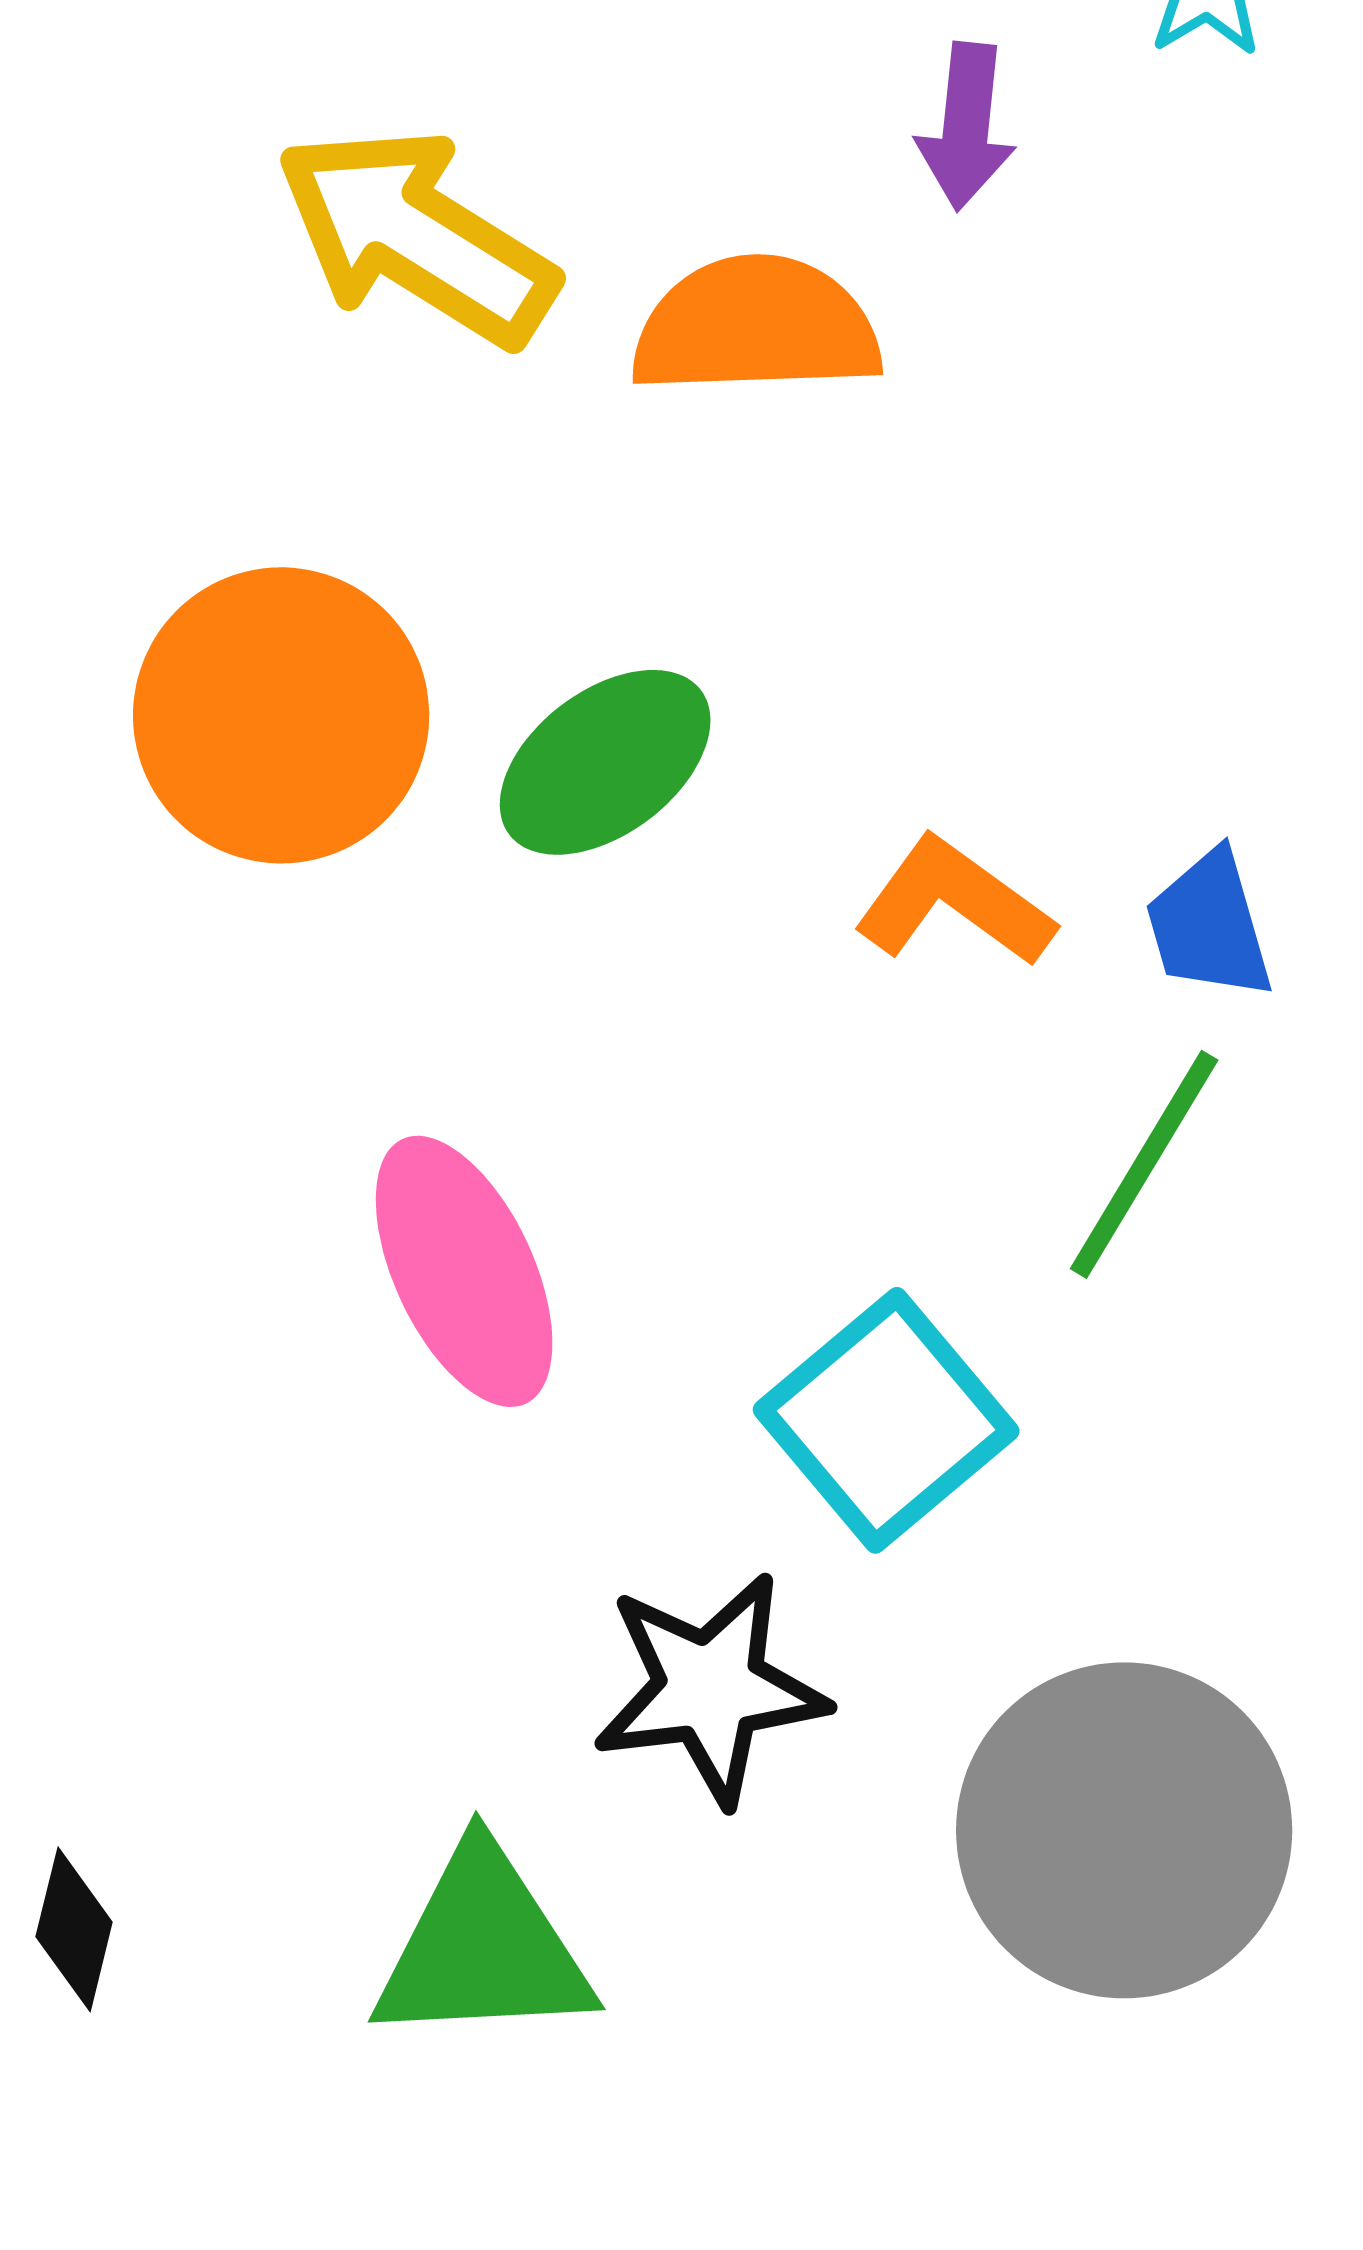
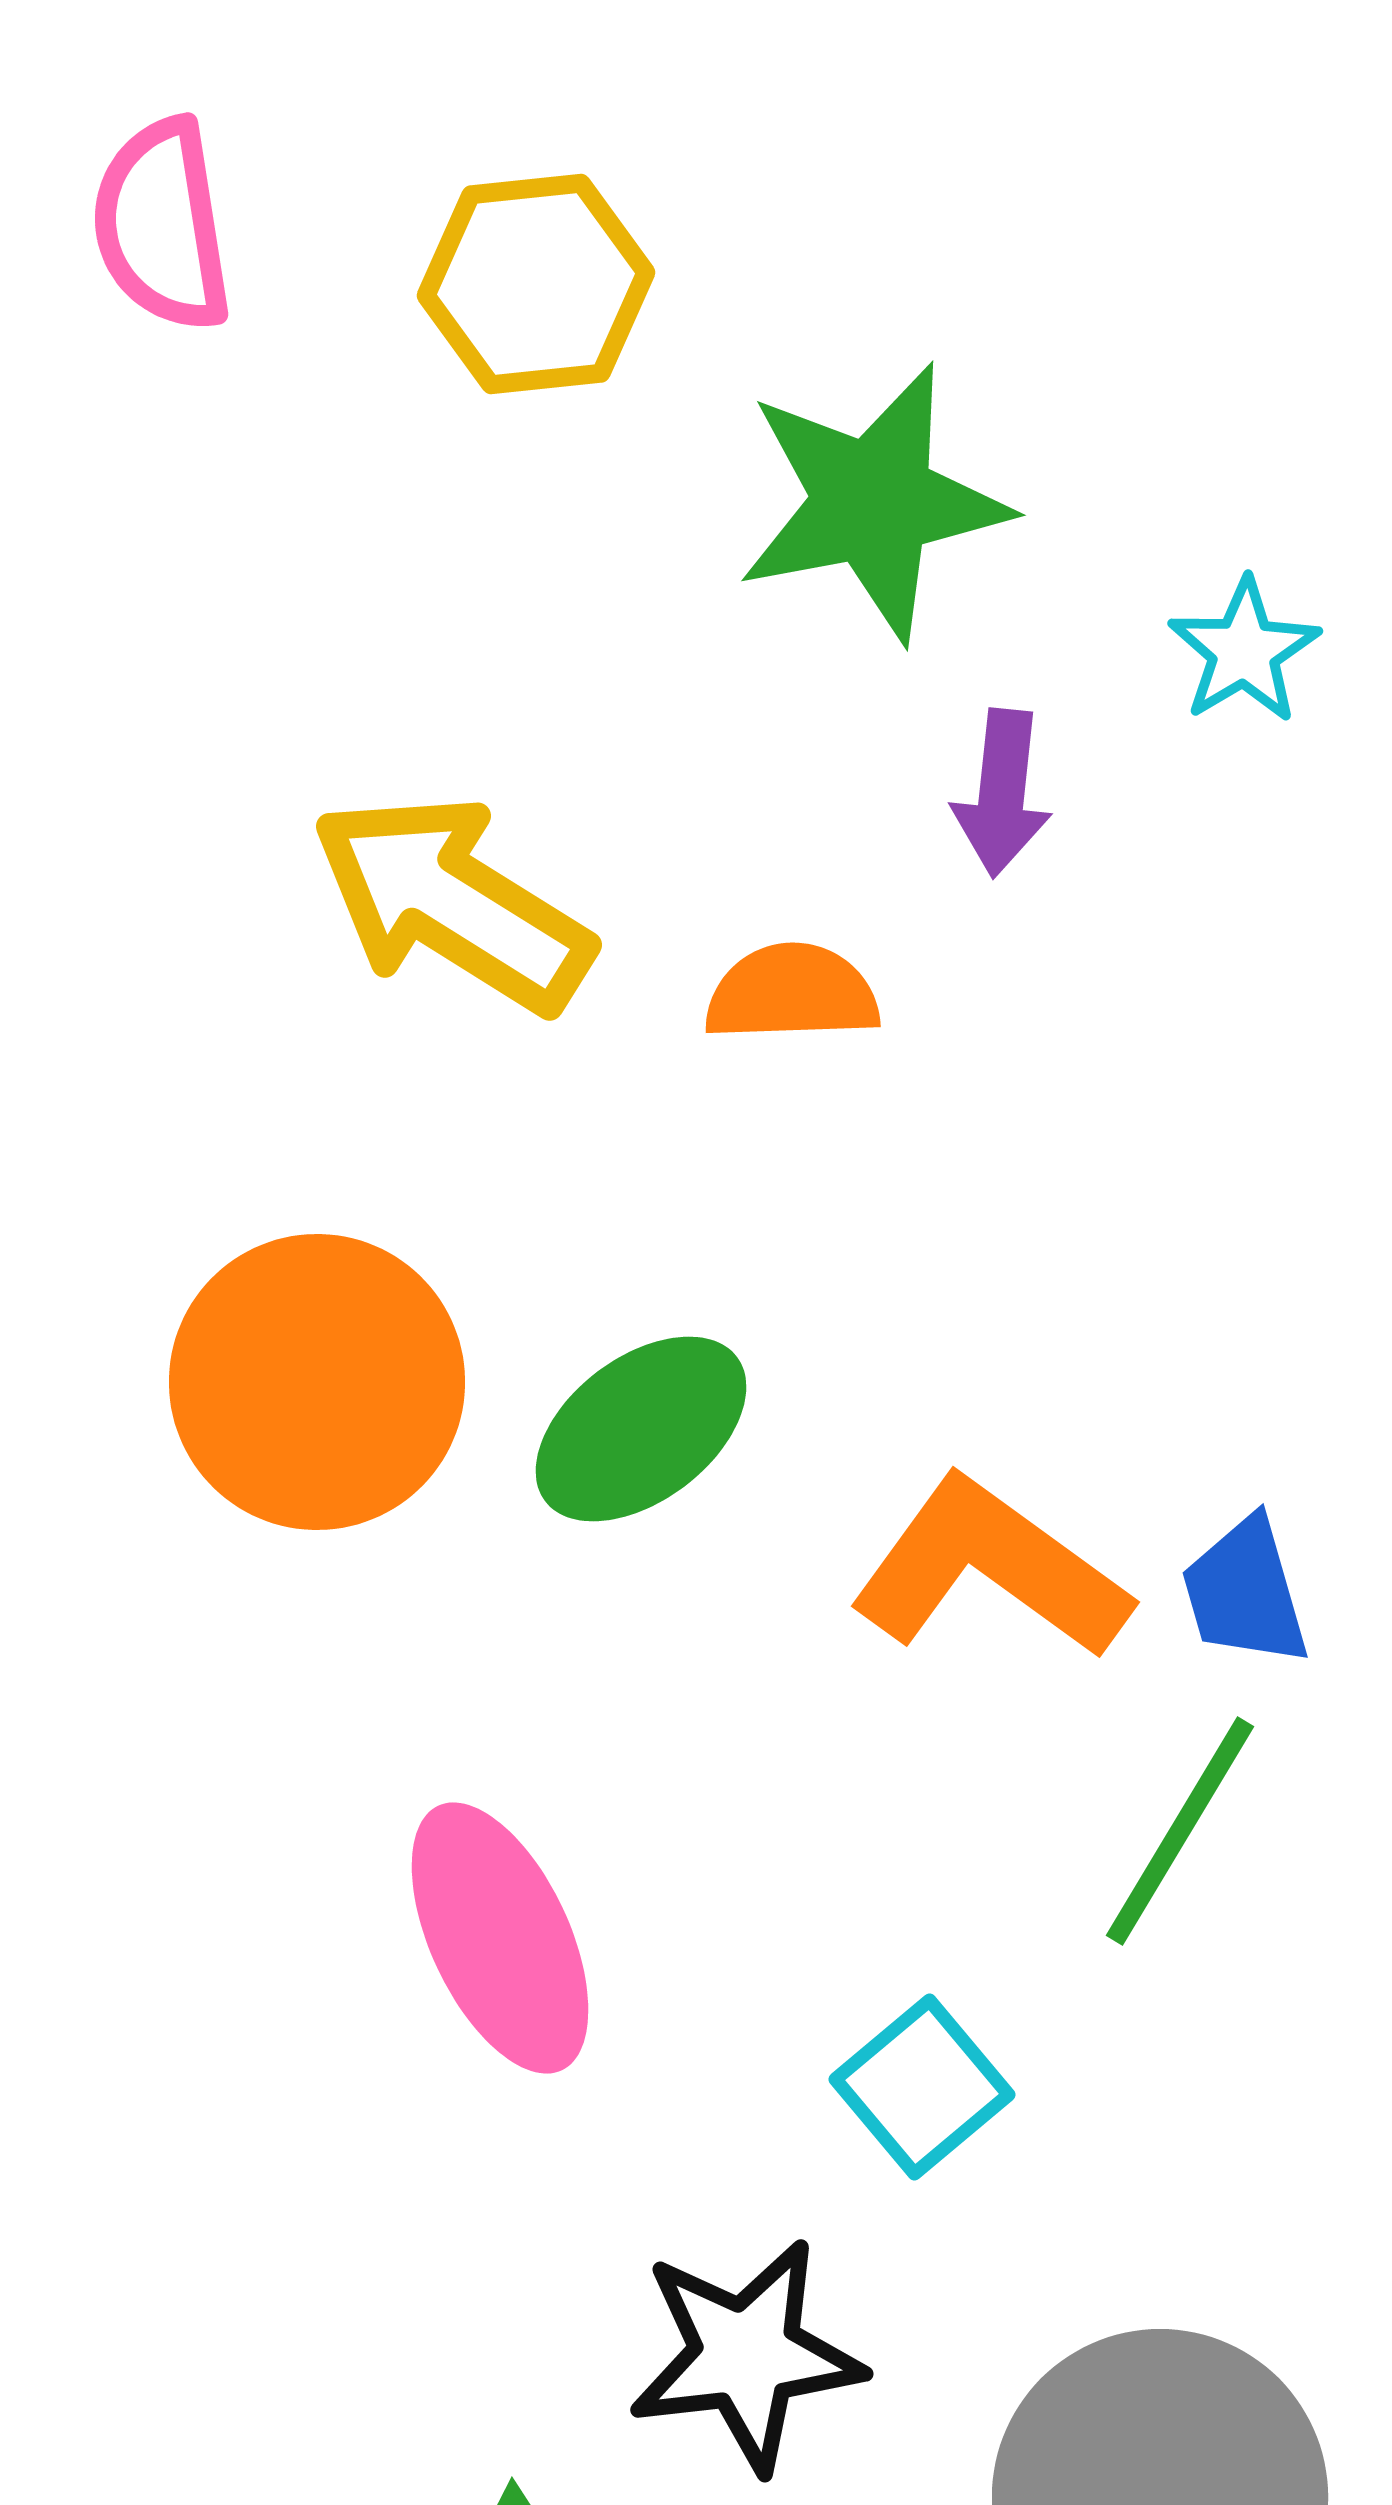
orange semicircle: (756, 326) -> (792, 993), size x0.7
orange L-shape: (954, 902) -> (990, 1569), size x1.4
cyan square: (886, 1420) -> (922, 2087), size x0.7

